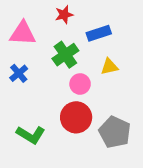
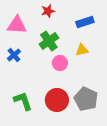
blue rectangle: (99, 33) -> (85, 22), moved
red circle: (76, 117) -> (57, 100), moved
green L-shape: (31, 135) -> (23, 101), turned -140

